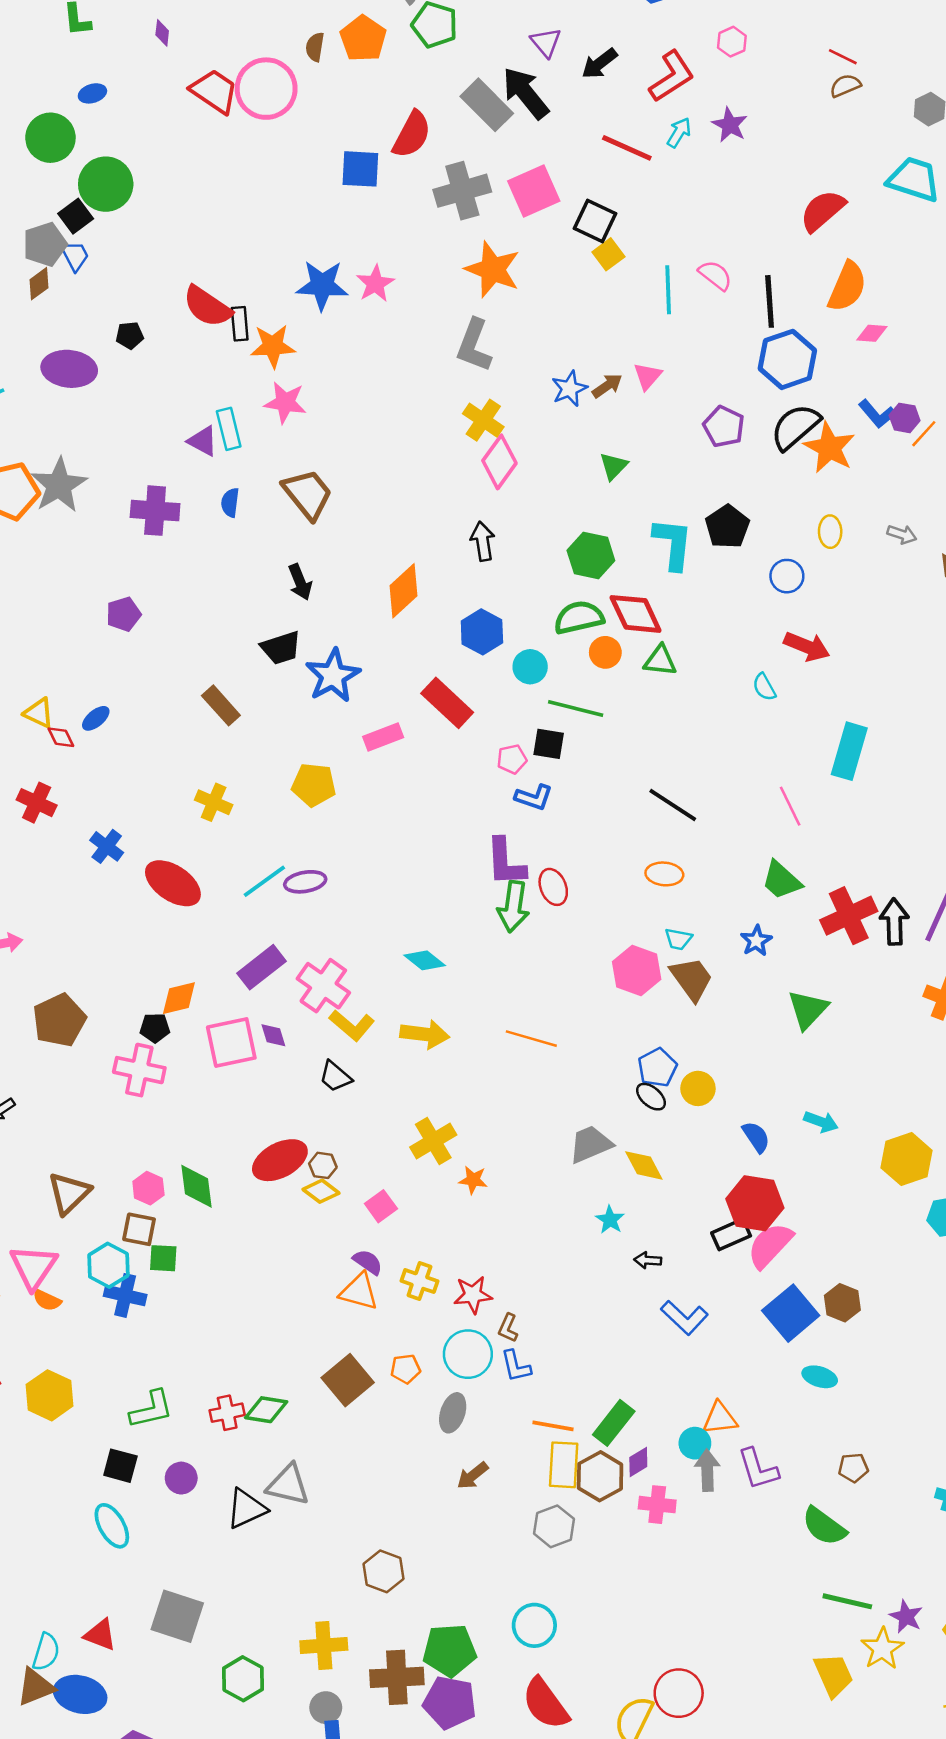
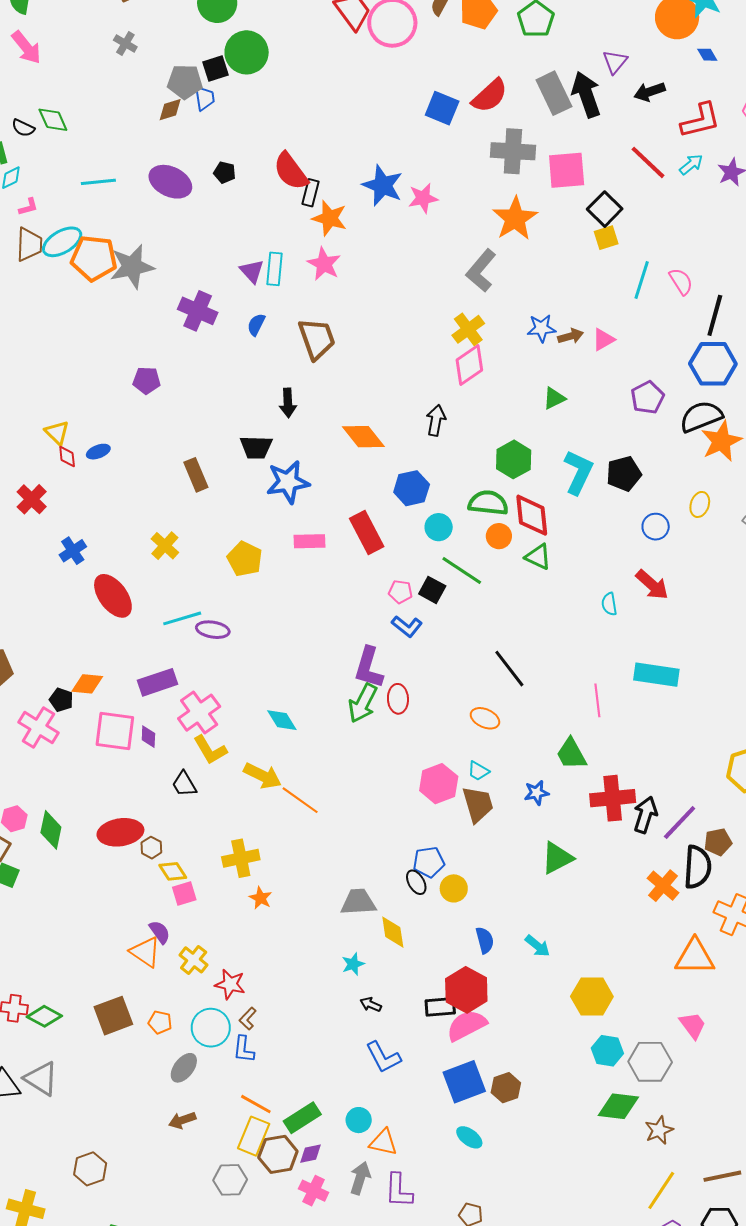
orange diamond: (403, 591) -> (363, 437), turned 75
cyan rectangle: (849, 751) -> (656, 675), turned 63
orange line: (531, 1039) -> (300, 800), moved
yellow diamond: (321, 1191) -> (173, 871), moved
cyan circle: (695, 1443) -> (359, 1120), moved

